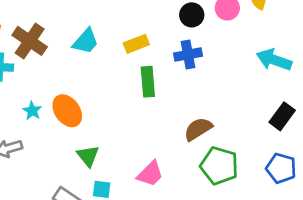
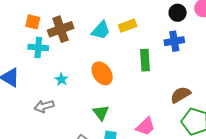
brown cross: (30, 41) -> (61, 29), turned 35
yellow rectangle: (136, 44) -> (128, 26), moved
orange ellipse: (67, 111) -> (102, 73), moved

